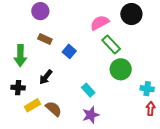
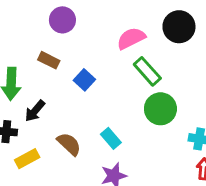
purple circle: (40, 11) -> (62, 20), moved
black arrow: (46, 77) -> (35, 111), moved
brown semicircle: (54, 109) -> (69, 144), moved

